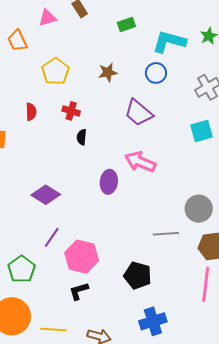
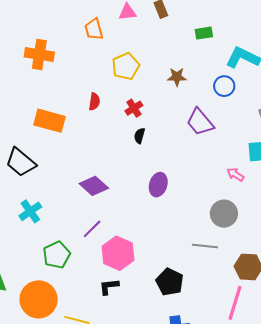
red cross: (71, 111) -> (134, 108), turned 30
pink arrow: (140, 162) -> (235, 174), moved, size x0.6
gray circle: (199, 209) -> (224, 214), moved

